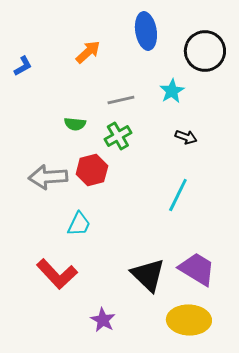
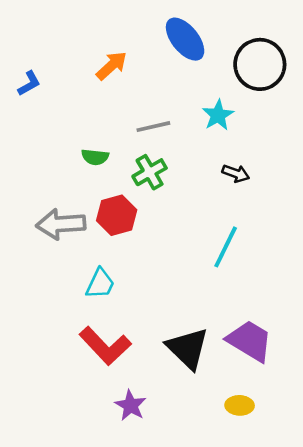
blue ellipse: (146, 31) -> (185, 39), turned -30
red L-shape: (57, 274) -> (105, 346), moved
yellow ellipse: (189, 320) -> (240, 405), size x0.5

